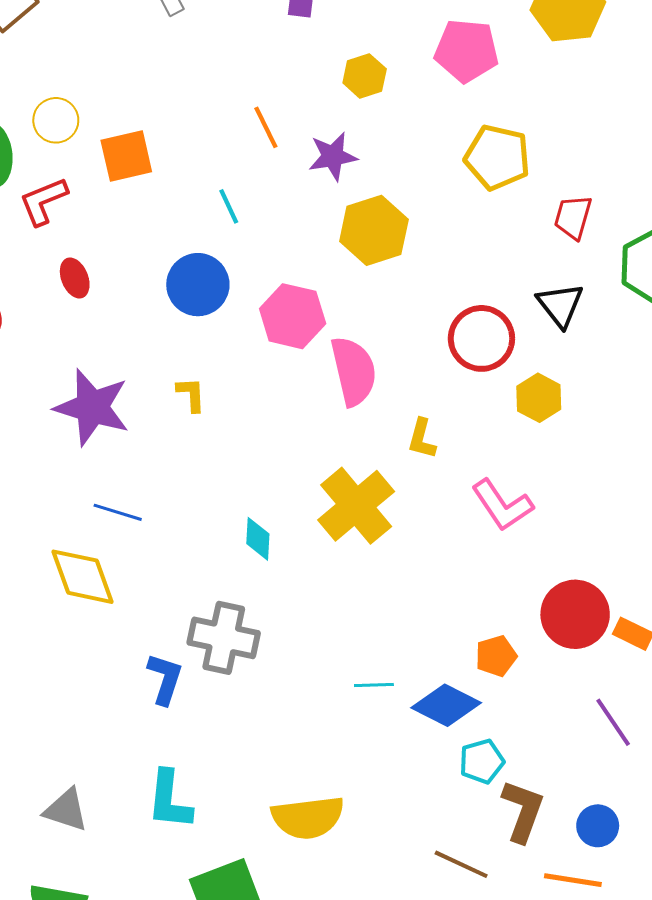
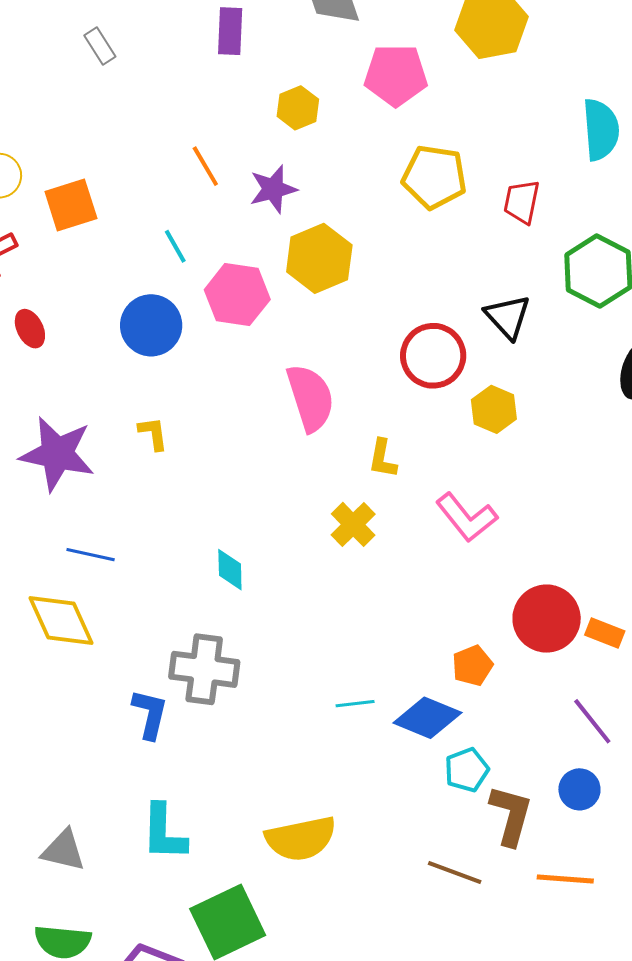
red trapezoid: (573, 217) -> (522, 202), moved
pink hexagon: (293, 316) -> (237, 295), moved
yellow cross: (356, 506) -> (353, 524), moved, size x0.6
blue circle: (598, 826) -> (579, 789), moved

